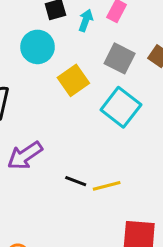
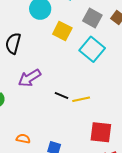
yellow square: (73, 80) -> (62, 31), turned -30

